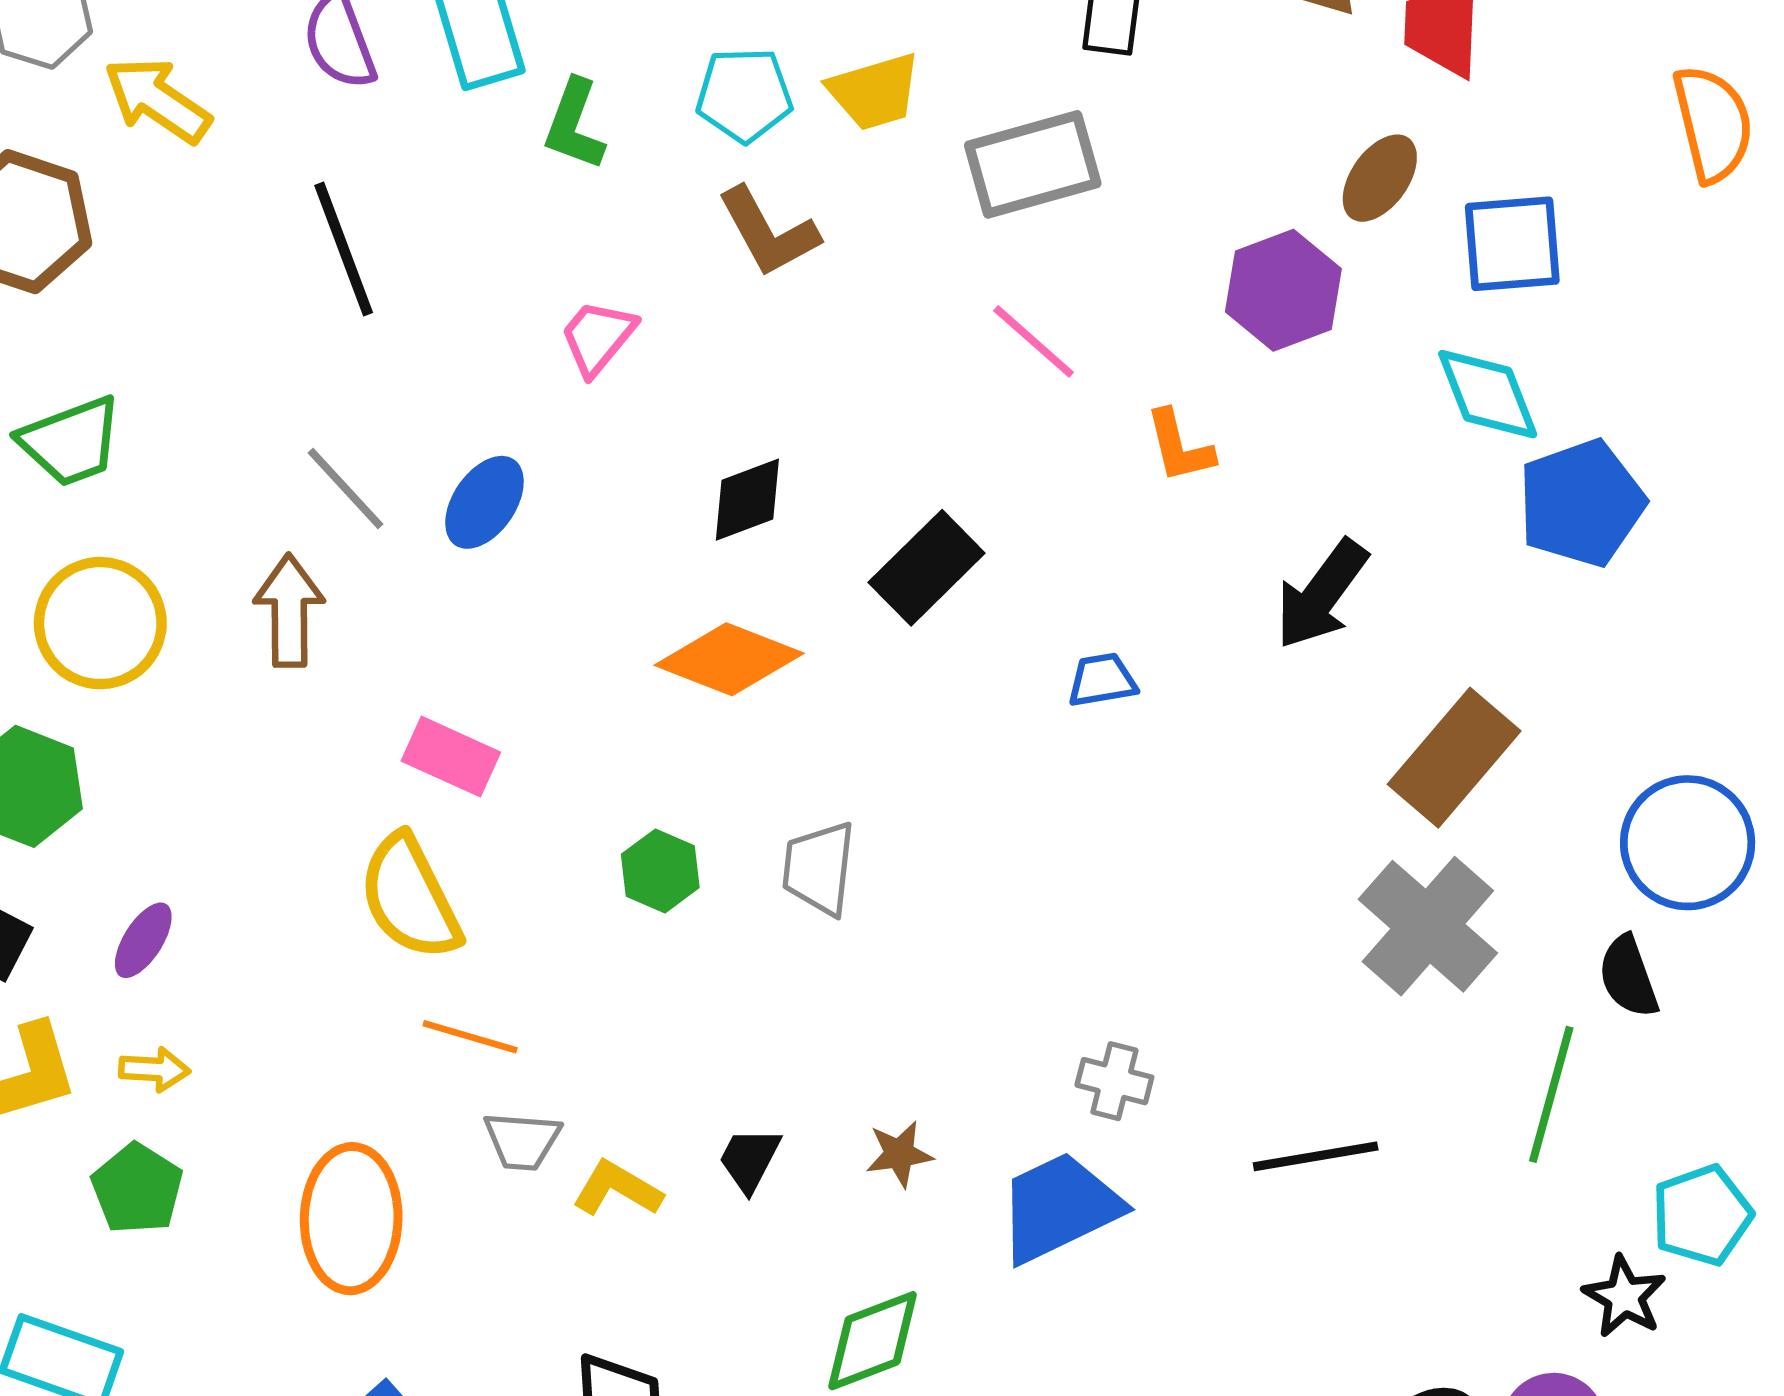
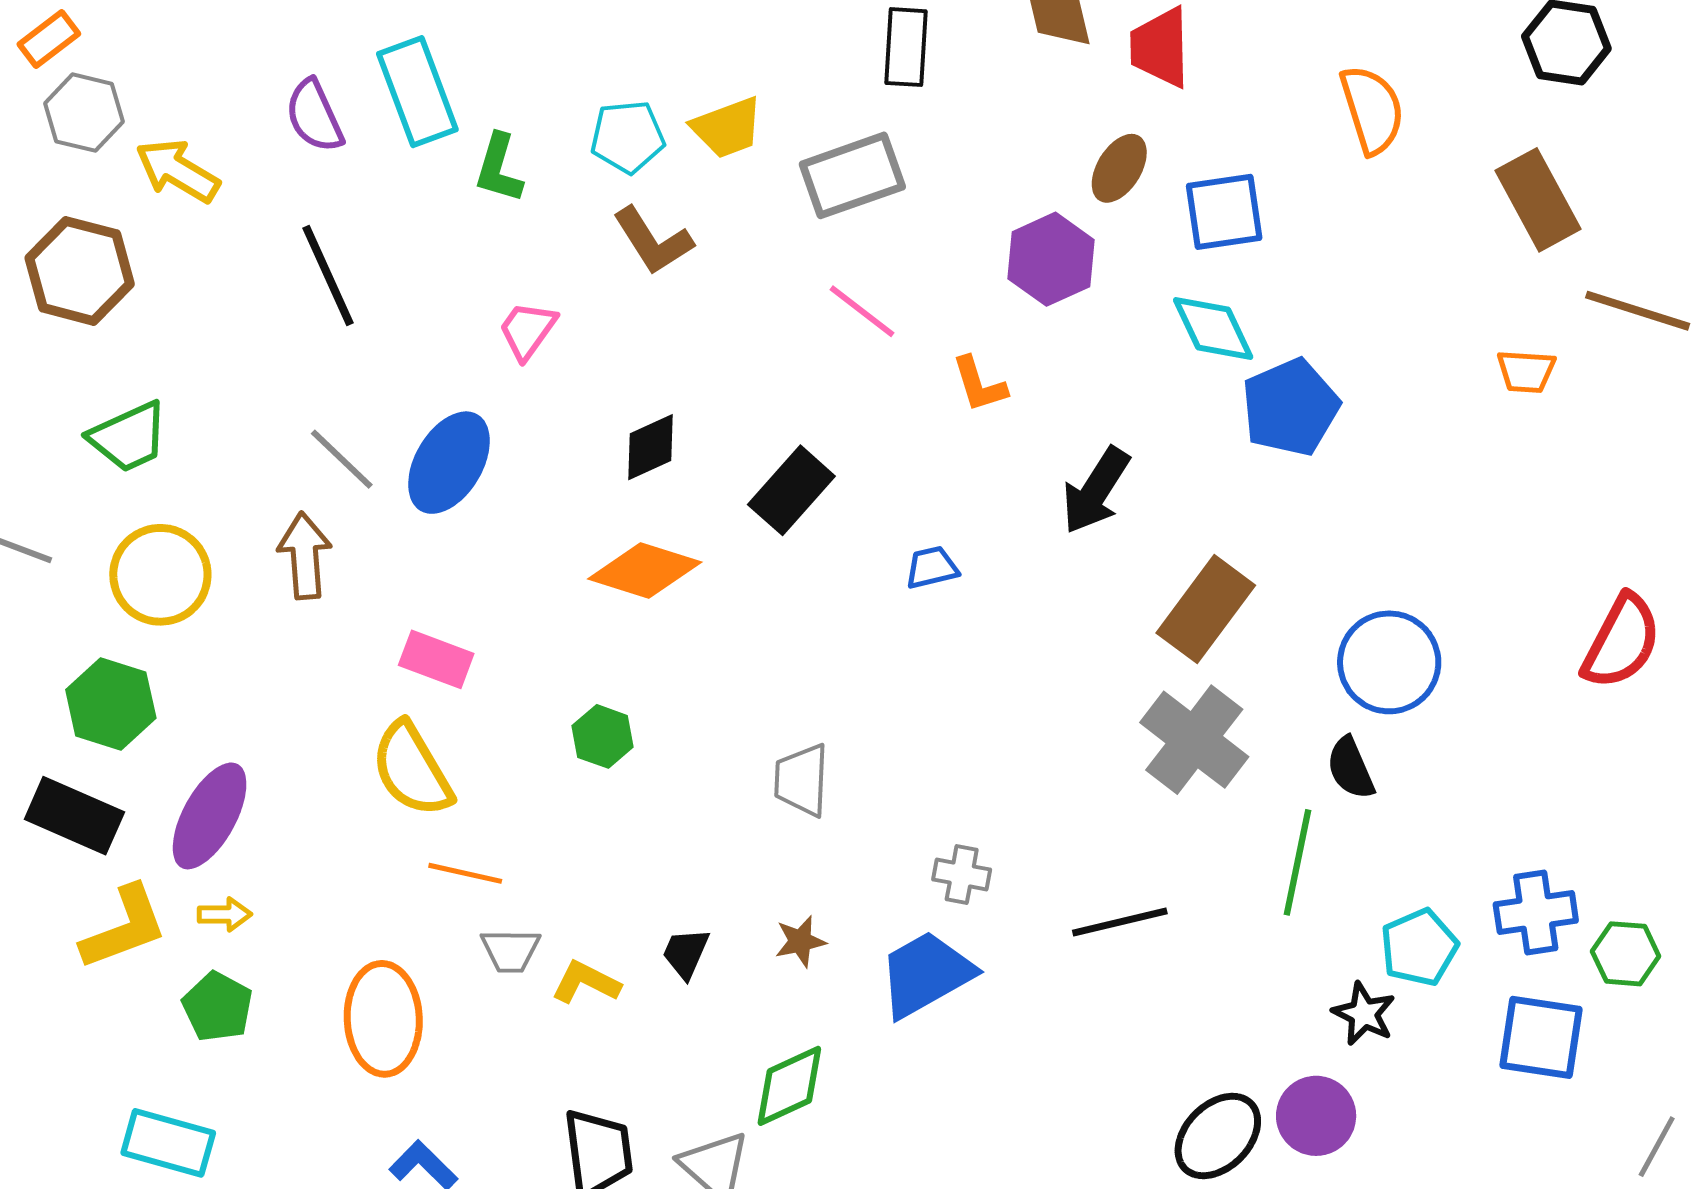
blue ellipse: (484, 502) -> (449, 463), size x1.4
gray trapezoid: (819, 868) -> (802, 780), moved
purple ellipse: (143, 940) -> (210, 816), size x1.8

